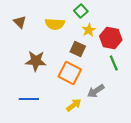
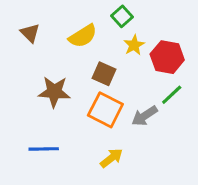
yellow semicircle: (55, 24) -> (83, 36), turned -36
brown square: (78, 49) -> (104, 74), moved
green line: (114, 63) -> (172, 95), turned 70
gray arrow: (96, 91) -> (145, 116), moved

